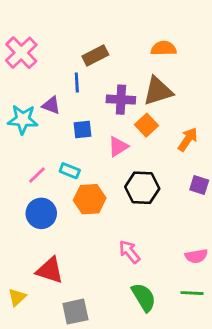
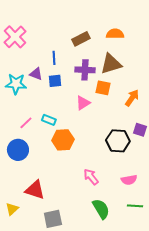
brown rectangle: (95, 55) -> (81, 39), moved
orange square: (147, 125) -> (103, 88), turned -35
blue square: (83, 129) -> (55, 81), moved
black hexagon: (142, 188) -> (118, 141), moved
blue circle: (41, 213) -> (18, 150), moved
pink semicircle: (196, 256) -> (129, 180), moved

